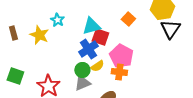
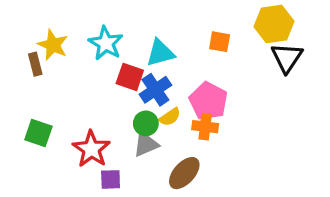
orange square: (128, 19) -> (220, 42), turned -32
cyan star: (57, 20) -> (106, 43), size x1.5
yellow star: (39, 35) -> (53, 45), moved
red square: (100, 37) -> (130, 77), moved

